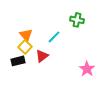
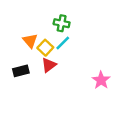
green cross: (77, 20) -> (62, 23), moved
yellow square: (25, 47) -> (45, 48), moved

